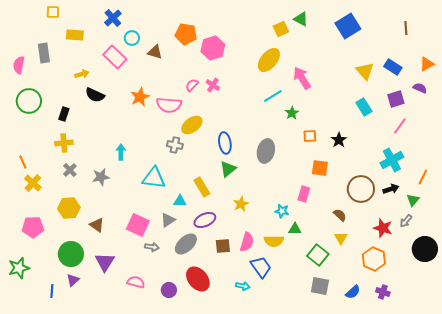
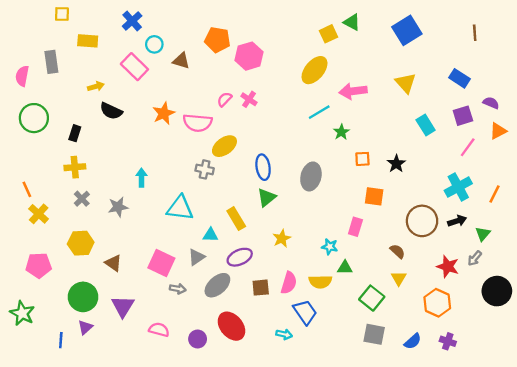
orange triangle: (427, 64) -> (498, 131), moved
yellow triangle: (365, 71) -> (406, 83), moved
pink arrow: (302, 78) -> (353, 91), turned -65
orange line: (423, 177) -> (495, 194), moved
green star: (19, 268) -> (22, 313), turned -30

